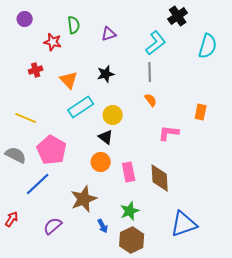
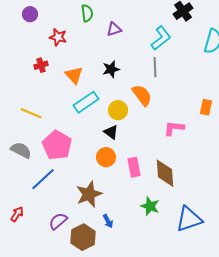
green semicircle: (74, 25) -> (87, 13), moved
orange semicircle: (151, 100) -> (142, 95), moved, size x1.6
green star: (130, 211) -> (150, 206), moved, turned -30
brown hexagon: (132, 240) -> (83, 237), moved

